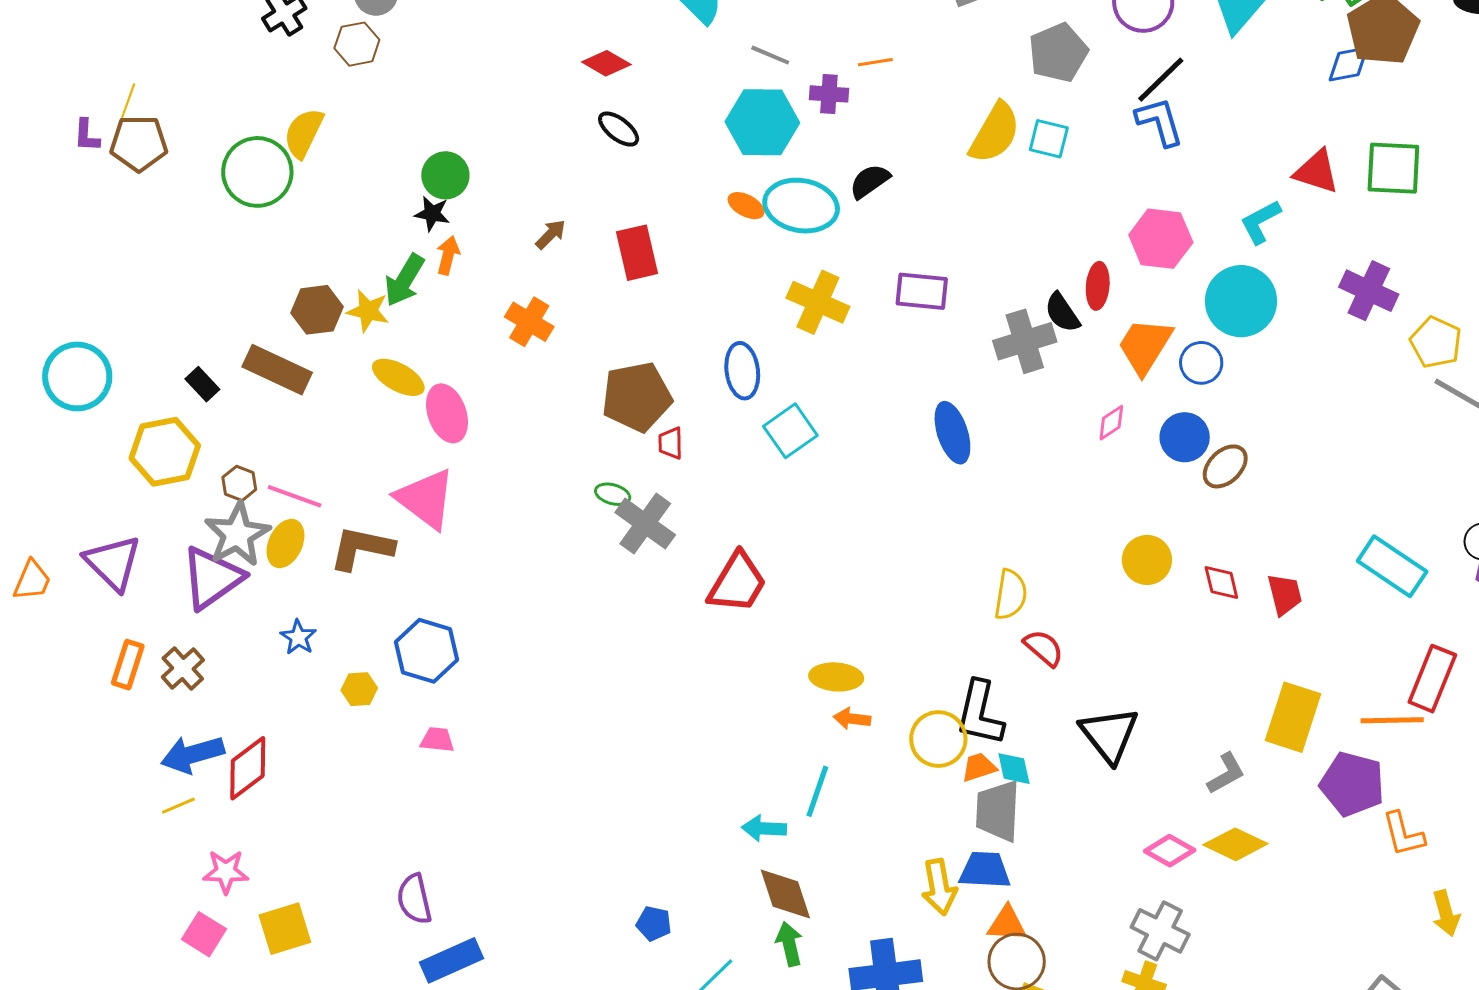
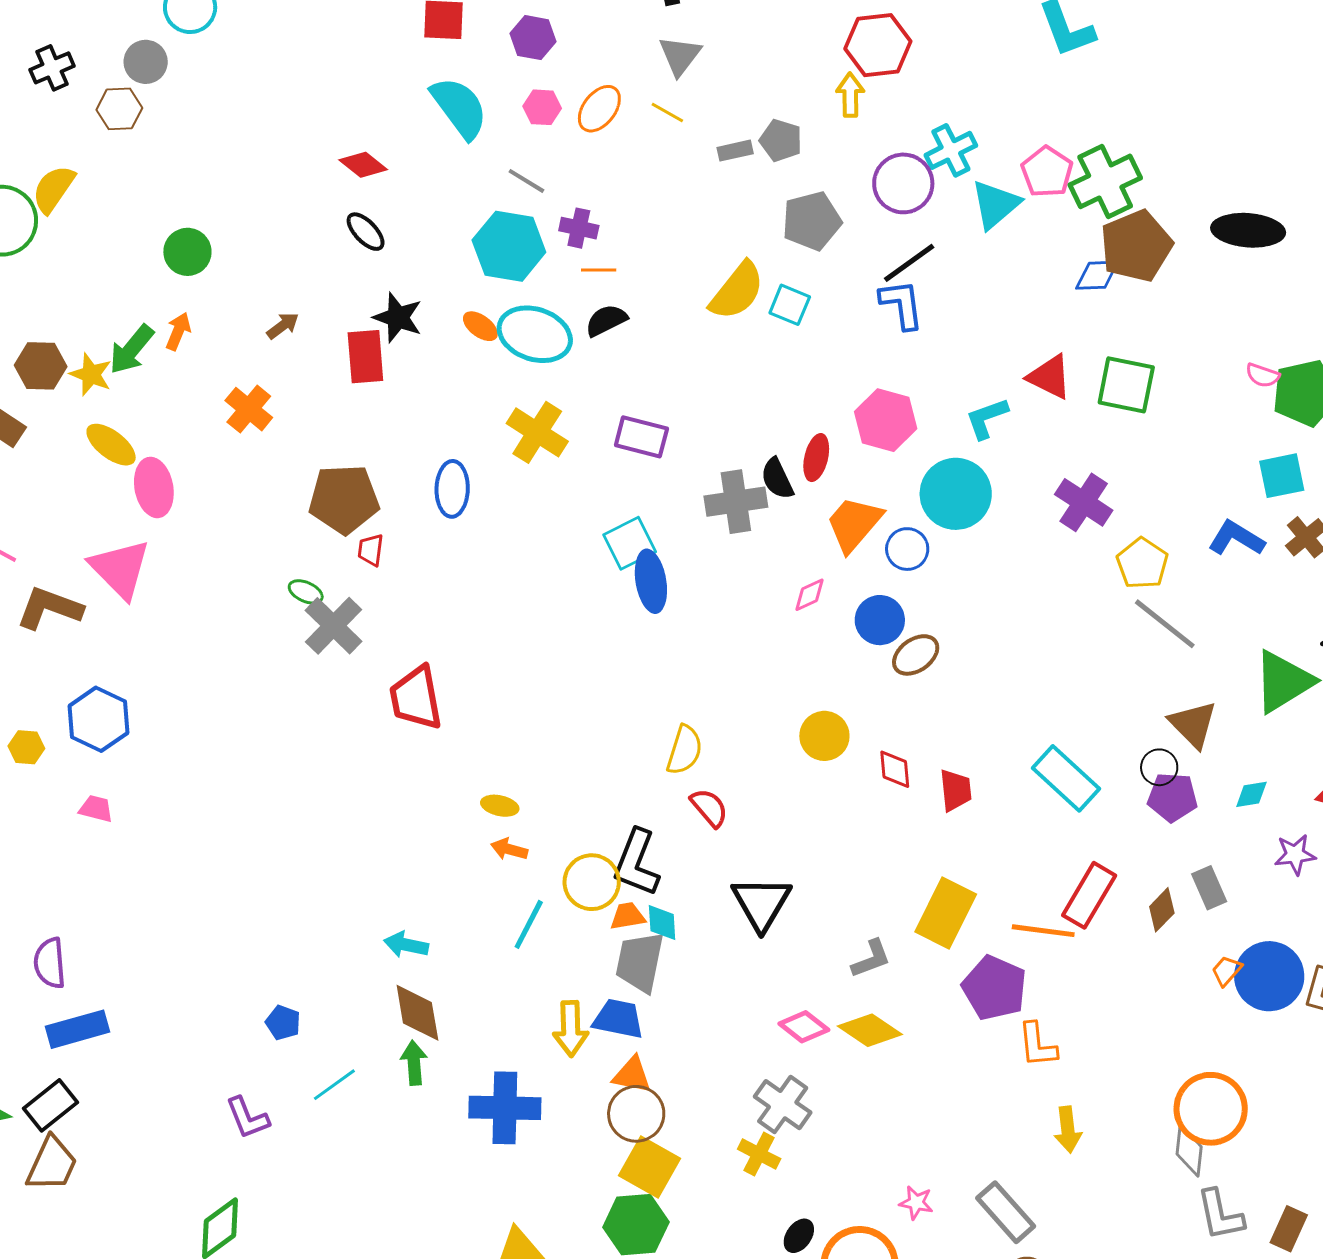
orange line: (875, 62) -> (599, 270), moved
black star: (432, 214) -> (398, 317), moved, size x1.4
cyan square: (790, 431) -> (630, 543), moved
red trapezoid: (737, 583) -> (416, 698), turned 130
yellow ellipse: (836, 677) -> (500, 806), size x0.7
cyan line: (817, 791) -> (529, 924), moved

